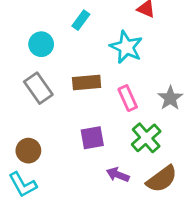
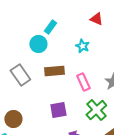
cyan circle: (41, 44) -> (38, 44), moved
cyan star: (126, 47) -> (82, 46), size x0.6

